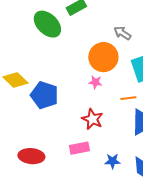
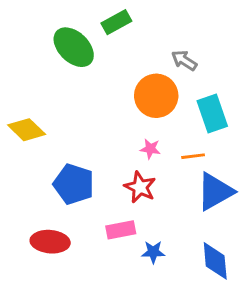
pink star: (95, 82) -> (150, 149), moved
blue pentagon: (44, 95) -> (74, 184), moved
blue star: (112, 161) -> (153, 252), moved

